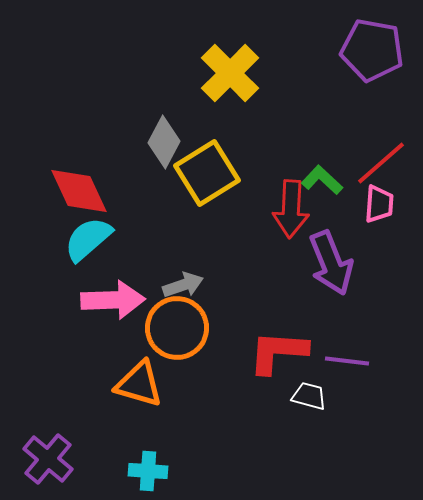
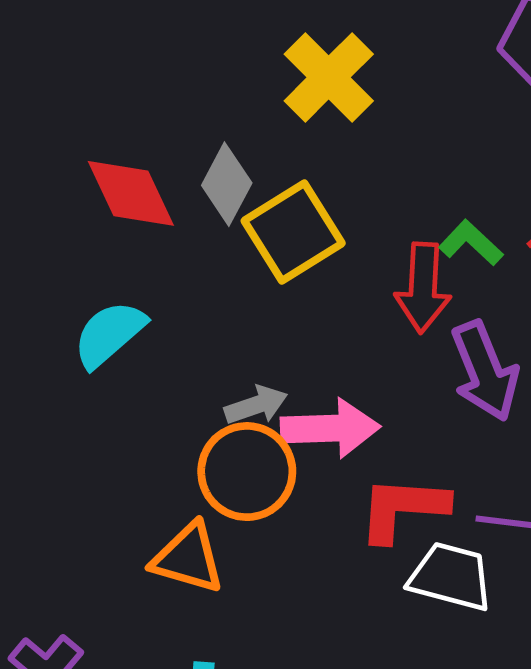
red diamond: (79, 191) -> (131, 193), moved
pink arrow: (113, 300) -> (330, 428), moved
white trapezoid: (309, 396) -> (451, 577), size x1.6

